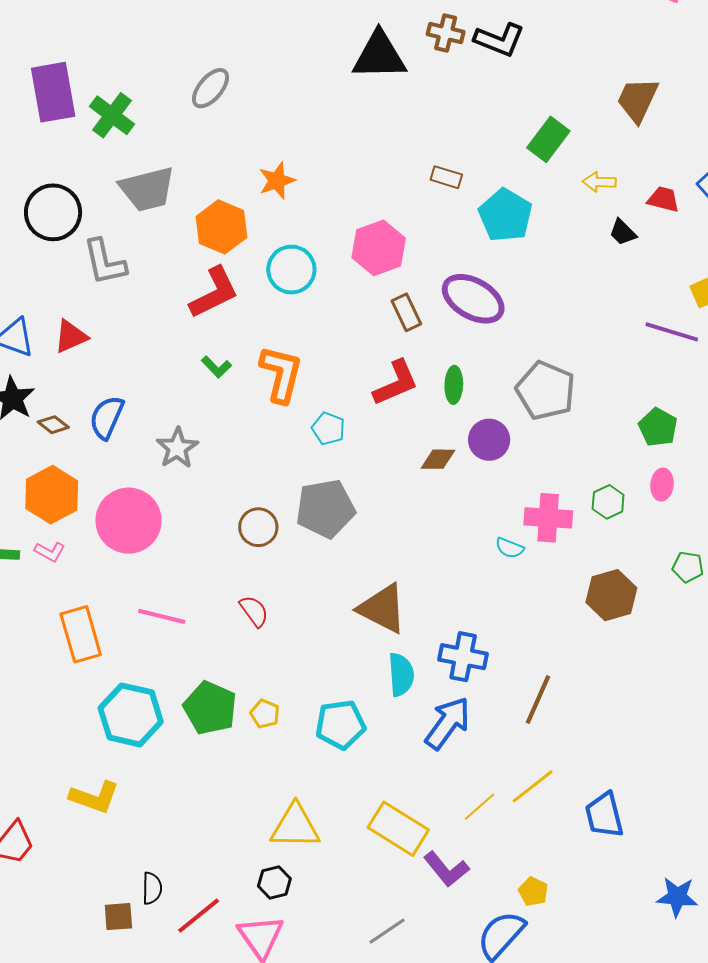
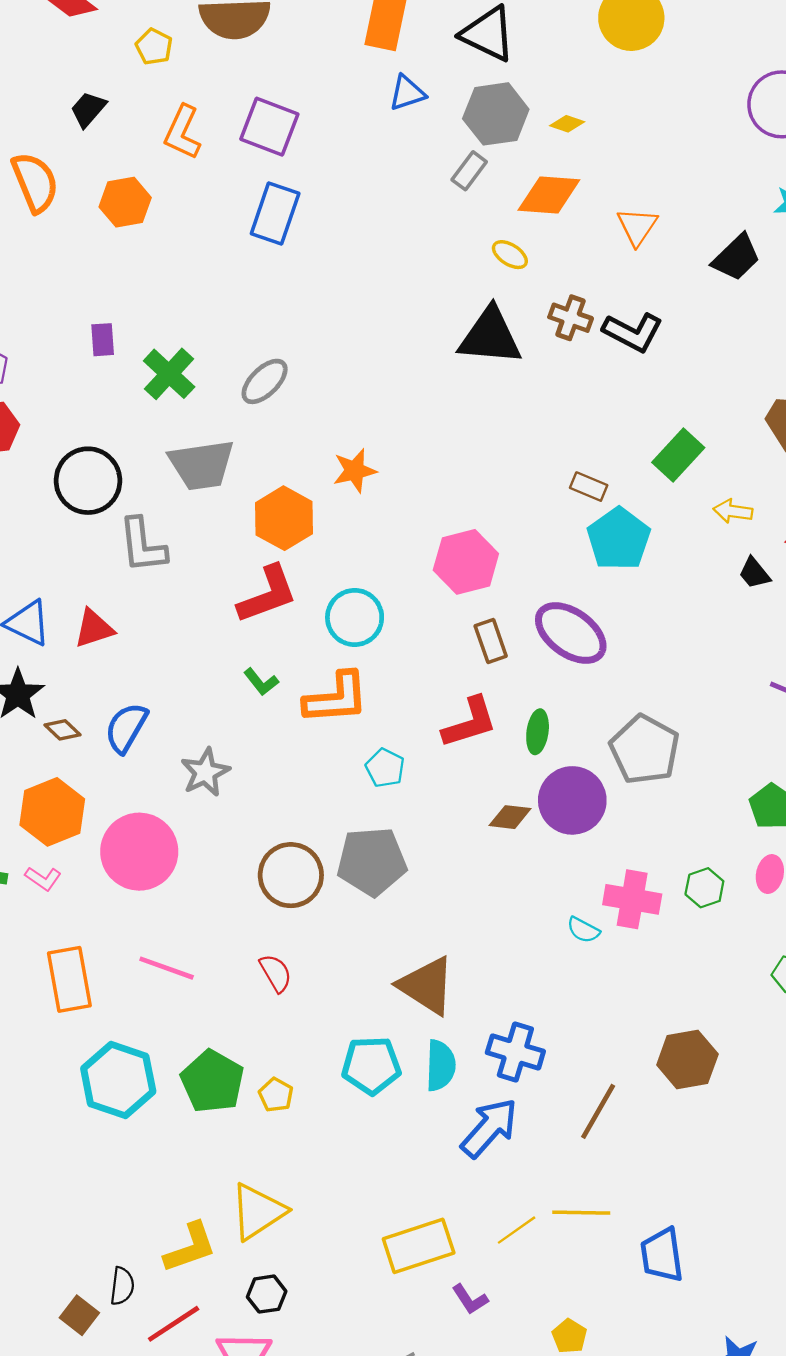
gray ellipse: (210, 88) -> (265, 381), moved
purple rectangle: (53, 92) -> (103, 340), size x0.5
brown rectangle: (446, 177) -> (589, 487), moved
cyan circle: (291, 270) -> (355, 617), moved
orange L-shape: (281, 374) -> (336, 698), turned 66
purple circle: (489, 440) -> (572, 800), size x1.4
brown circle: (258, 527) -> (291, 875), size x1.4
brown hexagon: (611, 595) -> (687, 1059), moved
cyan pentagon: (340, 725) -> (371, 1065), moved
yellow line: (533, 786) -> (581, 1213), turned 33
yellow L-shape: (94, 797) -> (190, 1248), moved, turned -45
yellow triangle: (295, 826) -> (258, 1212), moved, turned -40
yellow rectangle: (398, 829) -> (419, 1246), turned -56
purple L-shape: (446, 869) -> (470, 1299), size x0.7
brown square: (118, 917) -> (79, 1315), turned 36

